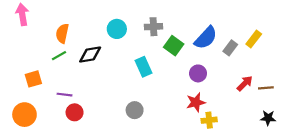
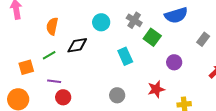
gray cross: (154, 27) -> (134, 20), turned 35
blue semicircle: (206, 38) -> (176, 15), moved, turned 30
green line: (59, 56) -> (49, 55), moved
red star: (196, 102) -> (156, 89), moved

